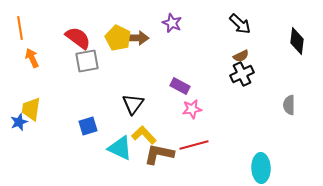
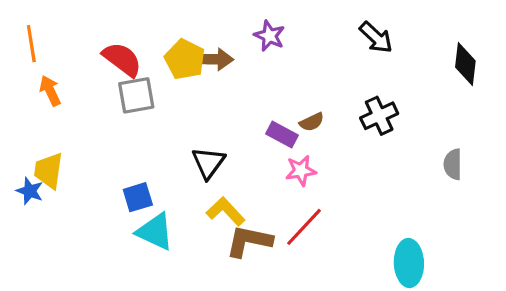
brown semicircle: (241, 56) -> (312, 122), moved
blue star: (19, 122) -> (30, 191), turned -30
red line: (194, 145) -> (304, 227), turned -32
cyan triangle: (120, 148) -> (155, 232), moved

